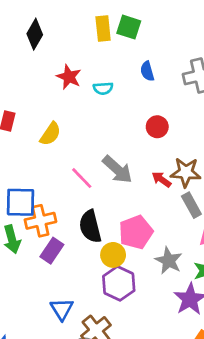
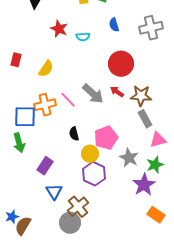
red circle: (157, 127) -> (121, 64), size x1.6
red arrow: (161, 179) -> (117, 92), moved
orange cross: (40, 221) -> (45, 105), moved
black semicircle: (90, 226) -> (74, 134), size x0.6
purple rectangle: (52, 251) -> (45, 166), moved

